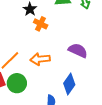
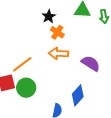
orange arrow: (40, 59) -> (58, 53), moved

